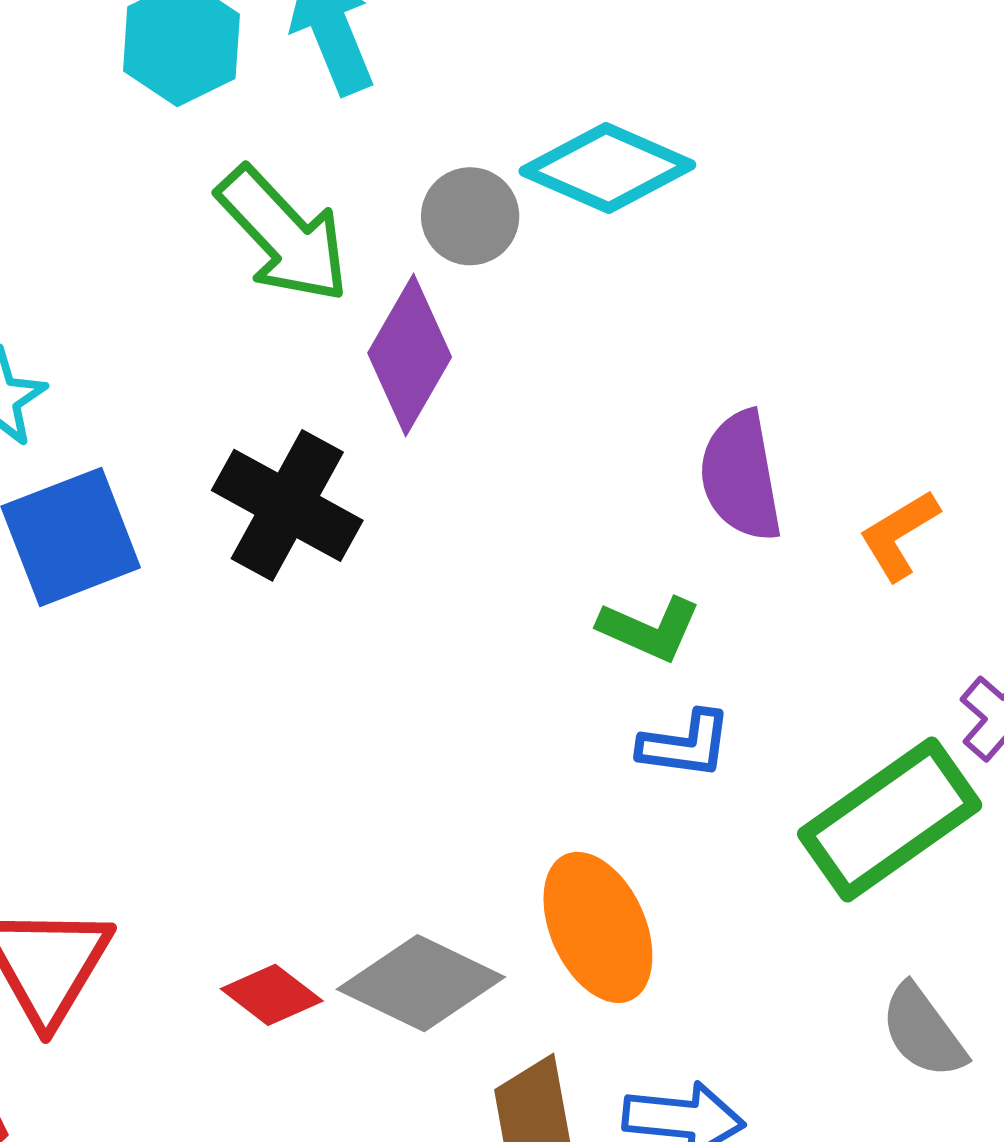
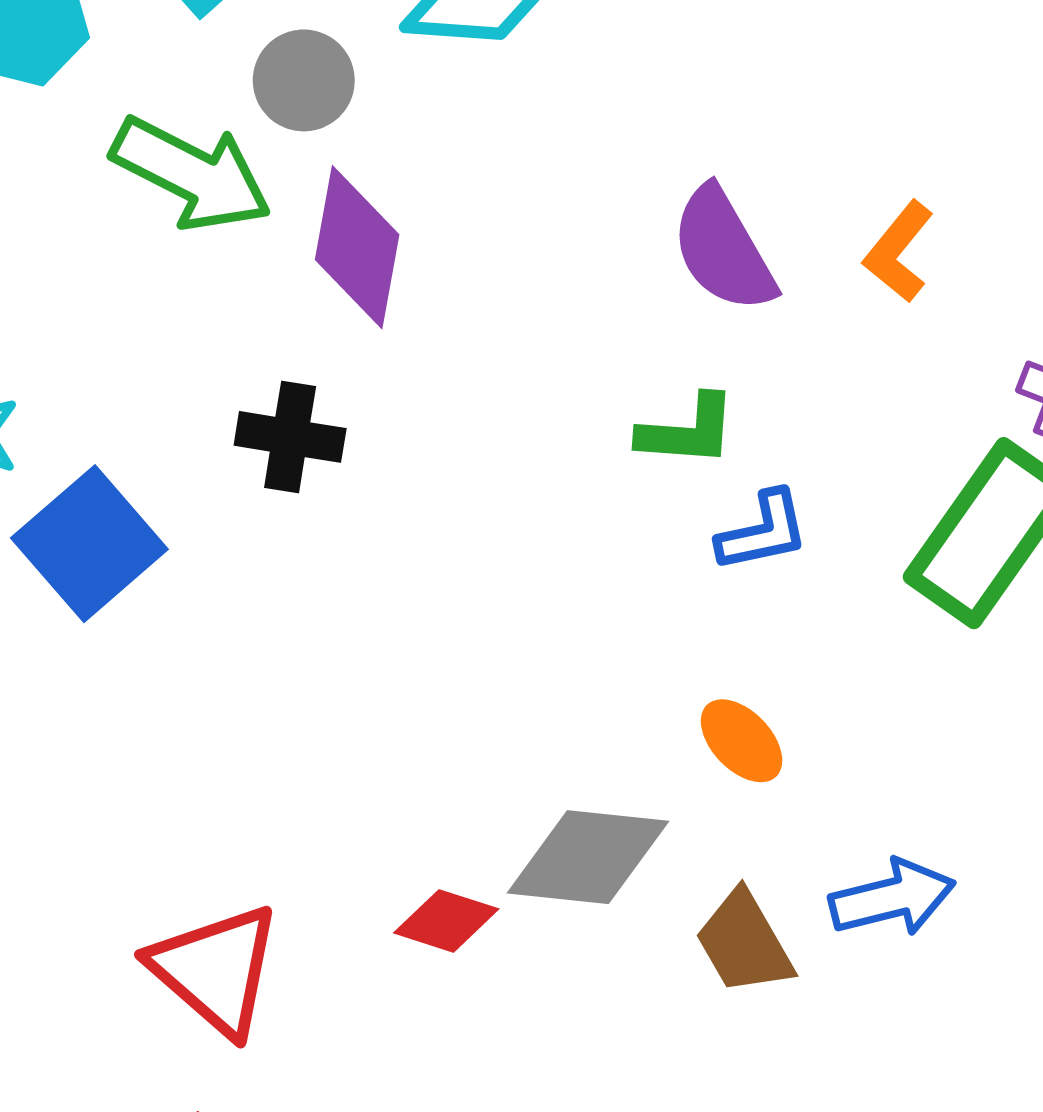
gray circle: (470, 216) -> (304, 80), moved
black cross: (287, 505) -> (290, 437), size x0.7
orange ellipse: (598, 927) -> (742, 741), size x0.6

